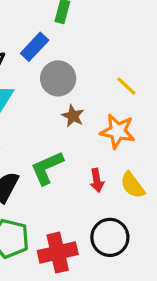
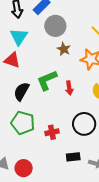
red arrow: (97, 180) -> (69, 88), moved
red cross: (58, 253) -> (52, 132), size x0.6

